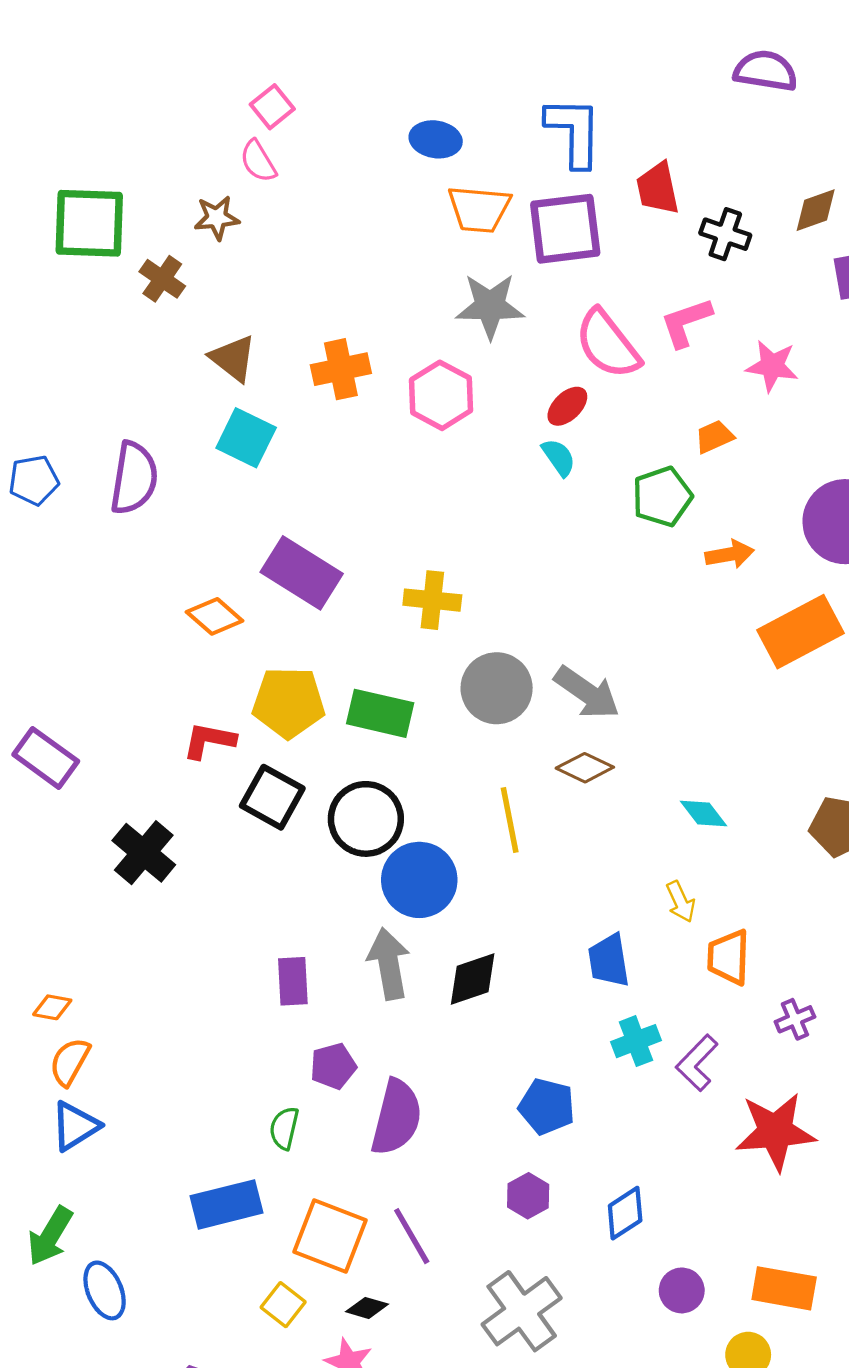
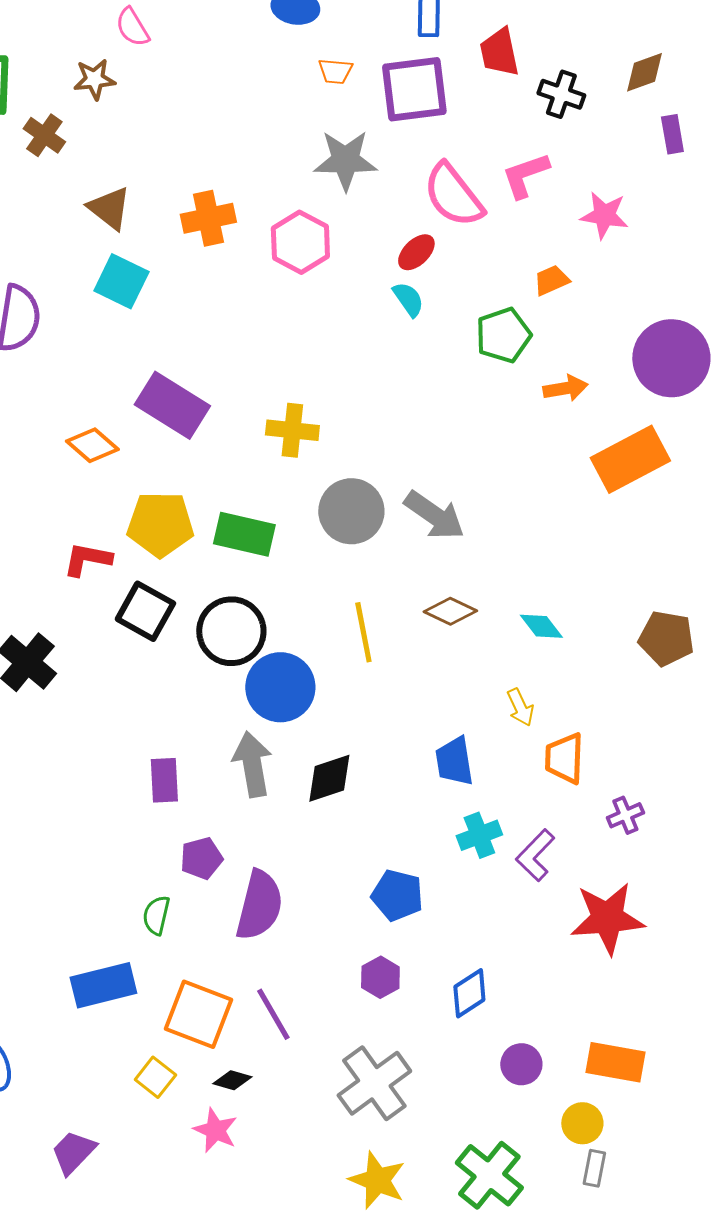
orange trapezoid: (479, 209) -> (335, 71), size x0.6
brown diamond: (585, 768) -> (450, 611), moved

